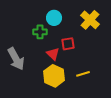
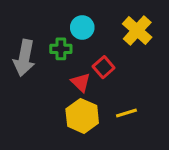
red square: (68, 44) -> (104, 67), turned -32
gray arrow: (16, 59) -> (24, 58), moved, turned 40

